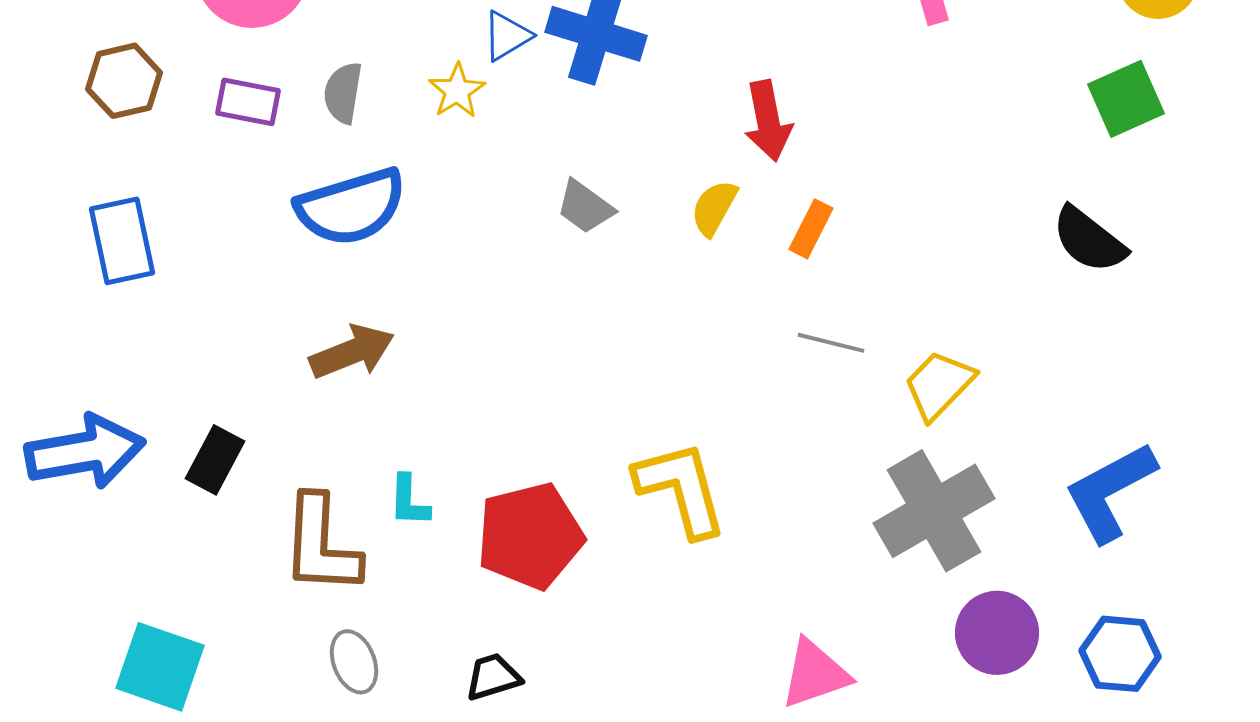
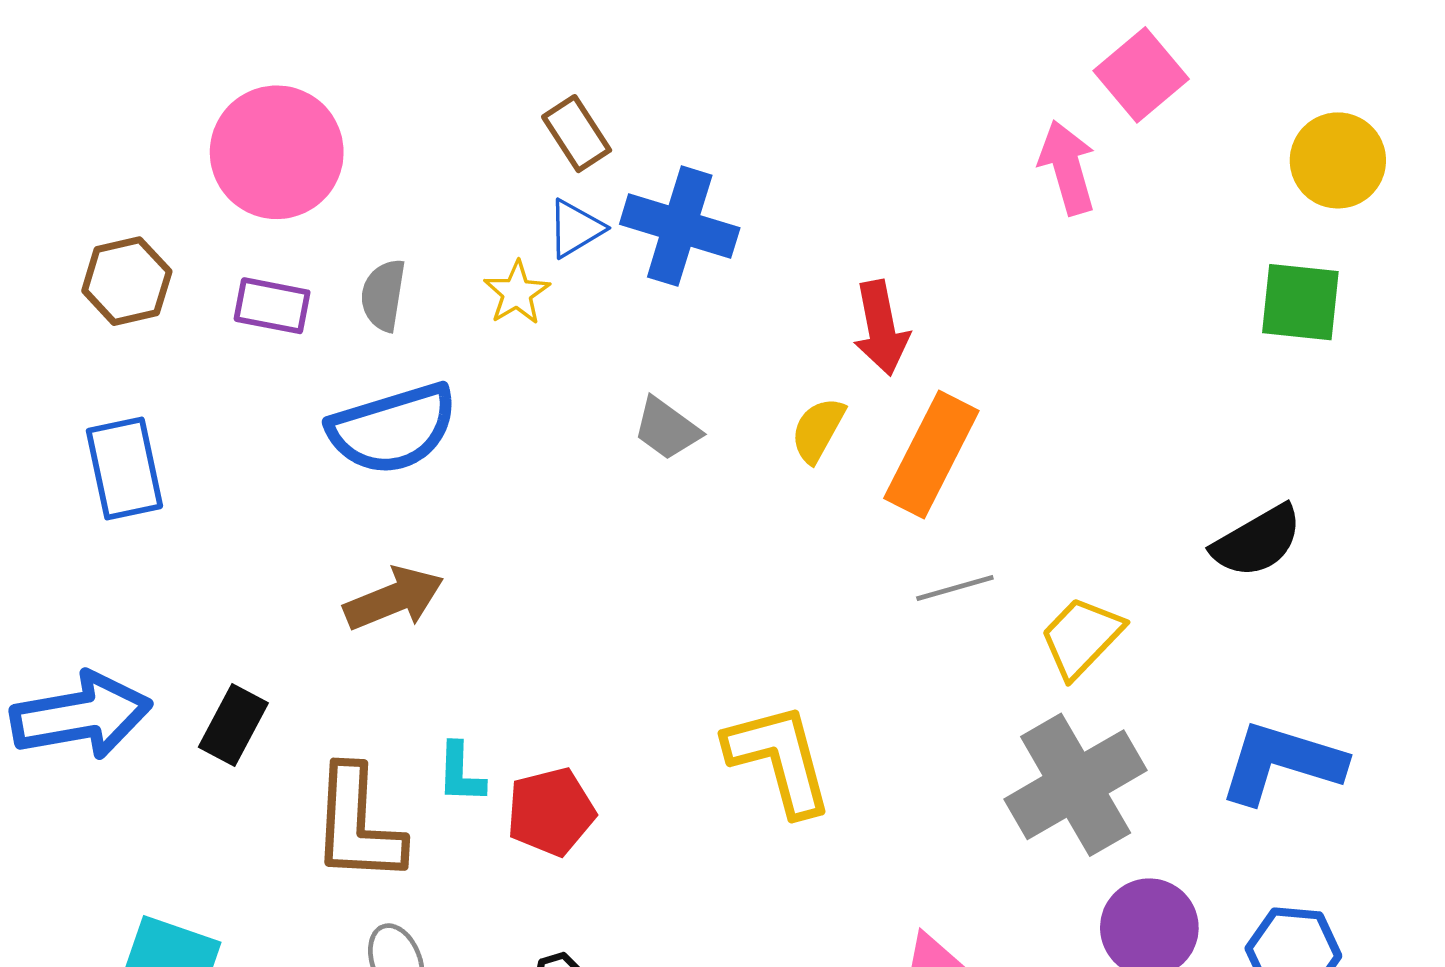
green square: (1126, 99) -> (1300, 302), turned 30
orange rectangle: (811, 229) -> (931, 454), size x1.8
black semicircle: (1089, 240) -> (1257, 541), moved, turned -68
gray line: (831, 343) -> (955, 588), turned -30
blue L-shape: (1110, 492) -> (1282, 763), turned 45
red pentagon: (530, 536) -> (551, 812), moved, size x0.7

